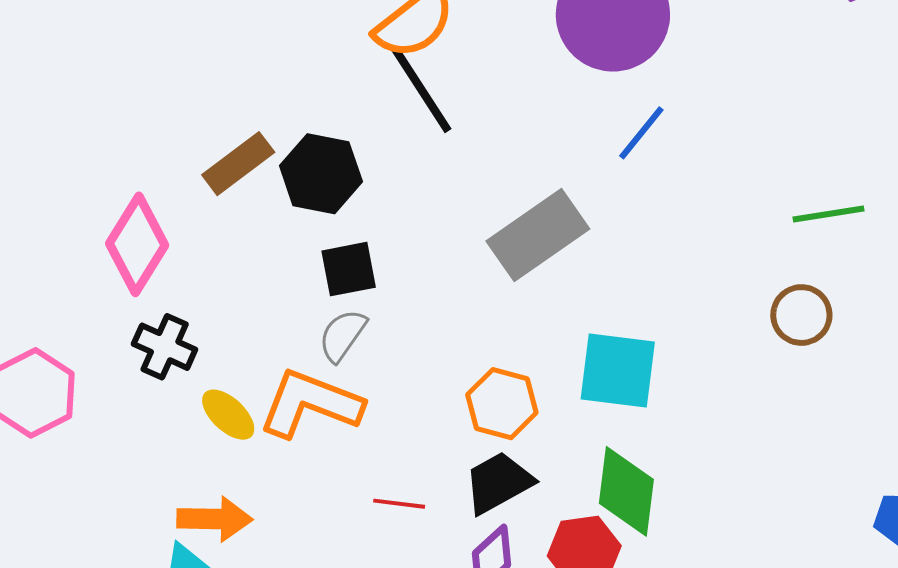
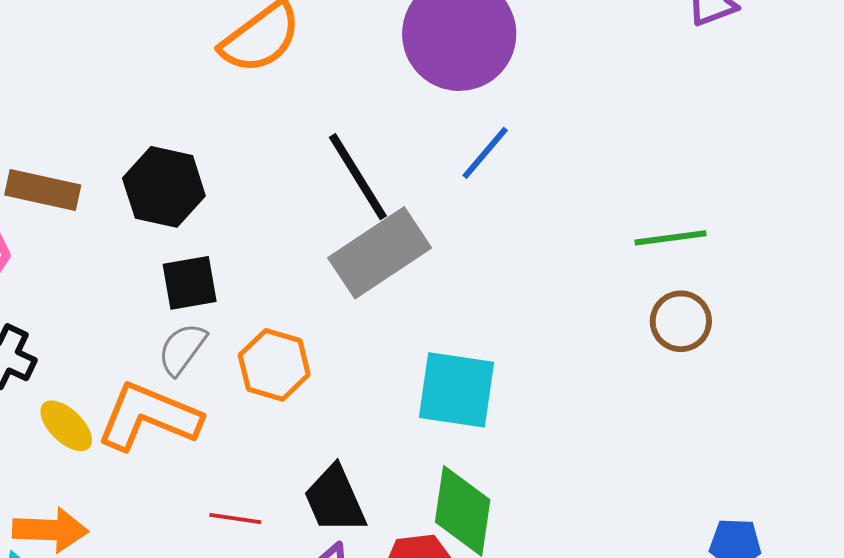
black line: (422, 90) -> (358, 177), moved
brown rectangle: (238, 164) -> (43, 190), moved, turned 48
brown circle: (801, 315) -> (681, 321), moved
orange hexagon: (502, 404) -> (274, 365), moved
black trapezoid: (498, 483) -> (335, 500), turned -86

